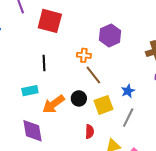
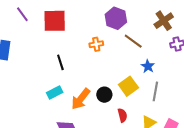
brown line: (93, 75) -> (133, 41), moved
black circle: (79, 98) -> (104, 95), moved

